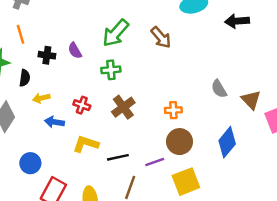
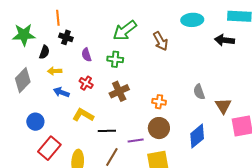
orange line: (21, 34) -> (58, 18), moved
purple semicircle: (75, 50) -> (86, 55), moved

